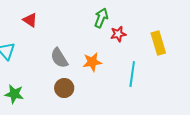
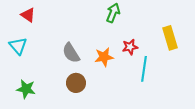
red triangle: (30, 20) -> (28, 15), moved
red star: (118, 34) -> (130, 47), moved

